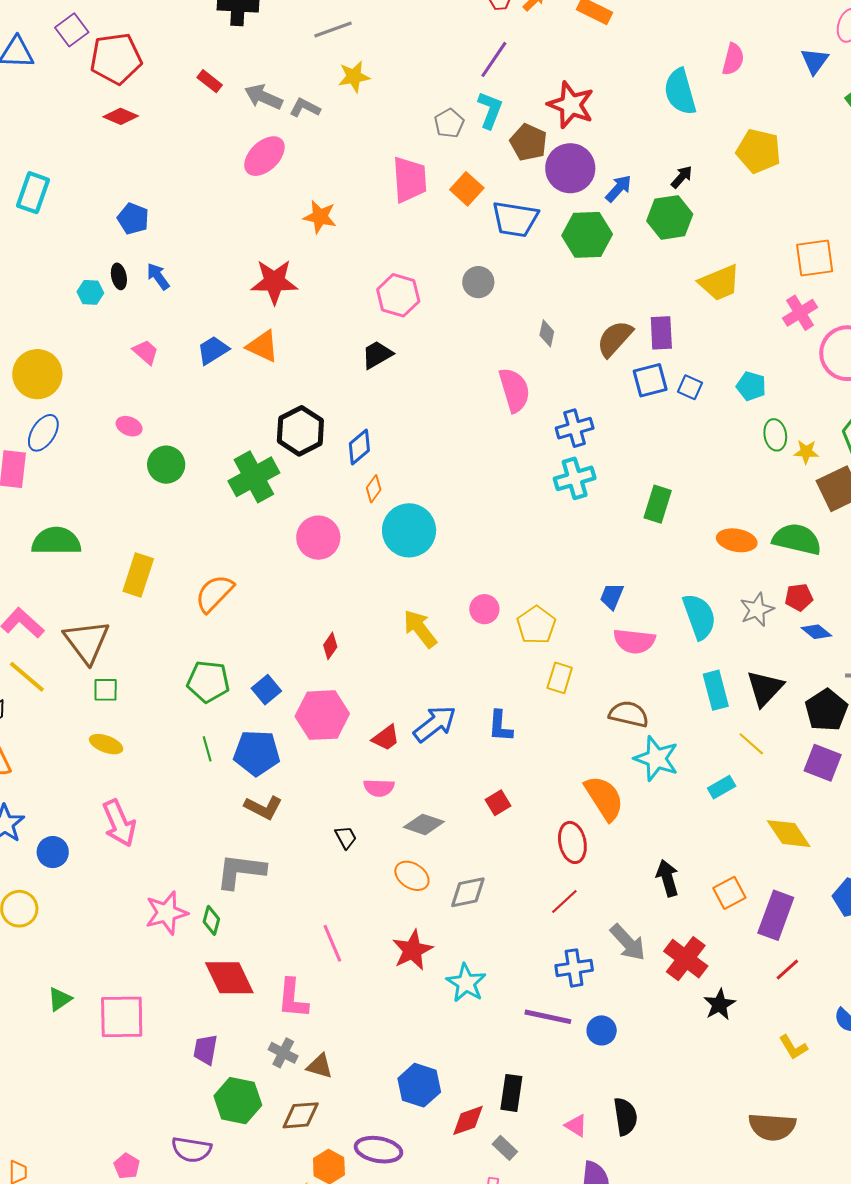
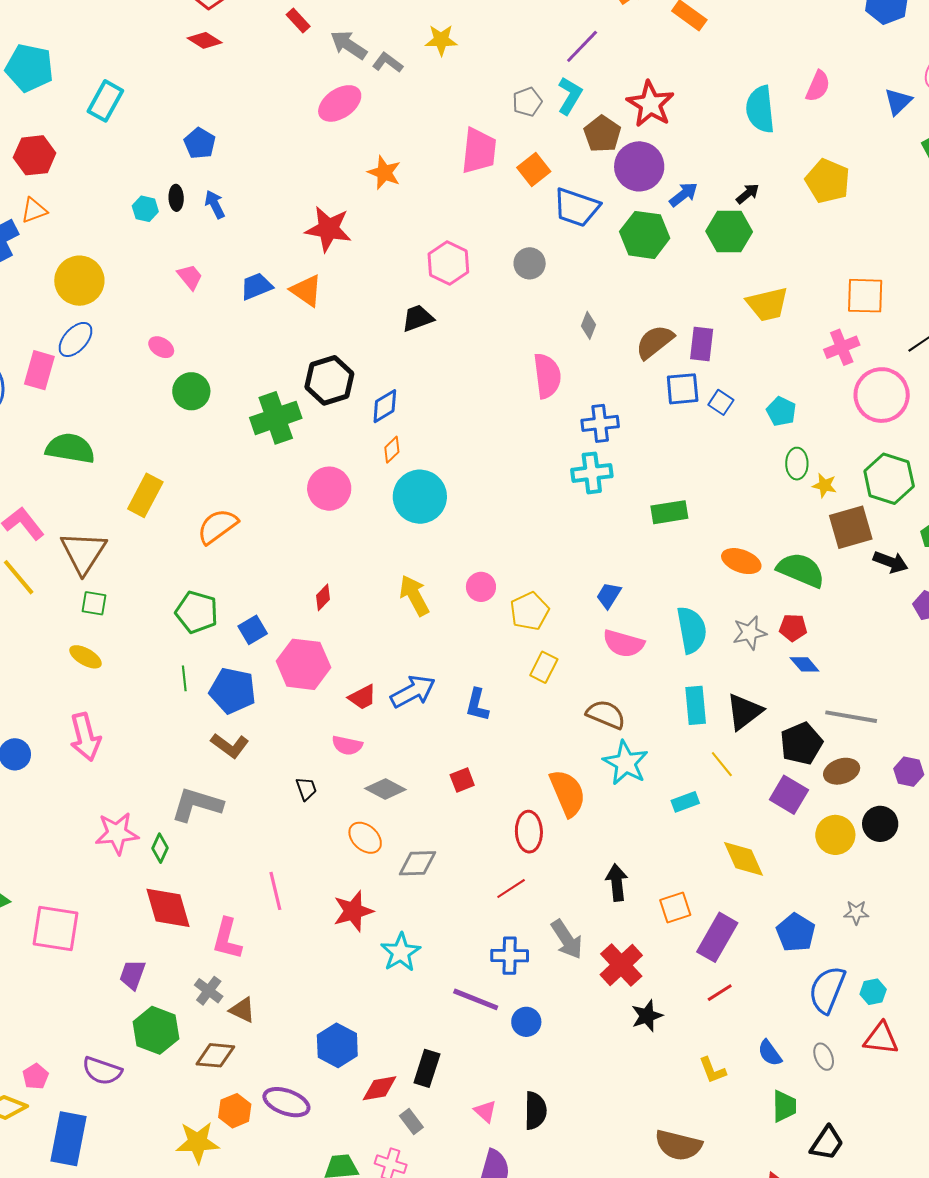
green rectangle: (658, 504) -> (669, 512), turned 54

